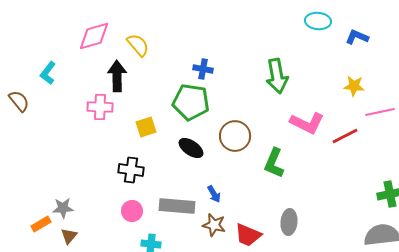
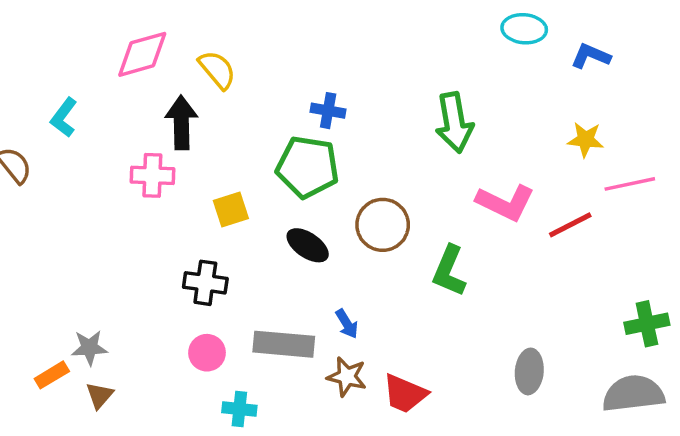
gray ellipse: (289, 222) -> (529, 371), moved

